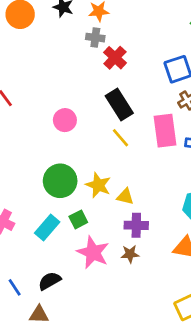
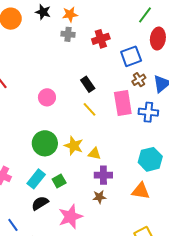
red cross: (115, 58) -> (101, 39), moved, turned 30
black rectangle: (119, 104) -> (88, 84), size x0.7
green square: (78, 219) -> (59, 181), moved
pink star: (93, 252) -> (70, 217), moved, turned 30
black semicircle: (50, 281) -> (40, 203), moved

